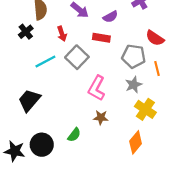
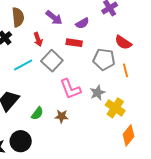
gray star: (134, 85) -> (97, 93), moved
pink L-shape: (97, 88) -> (70, 89), turned -50
brown star: (101, 117) -> (62, 116), moved
green semicircle: (74, 135) -> (37, 113), moved
orange diamond: (136, 142) -> (128, 135), moved

